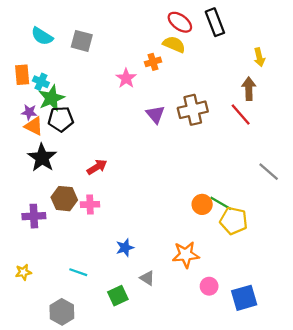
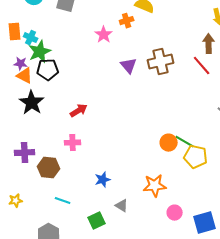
brown hexagon: (64, 199) -> (49, 168), moved

